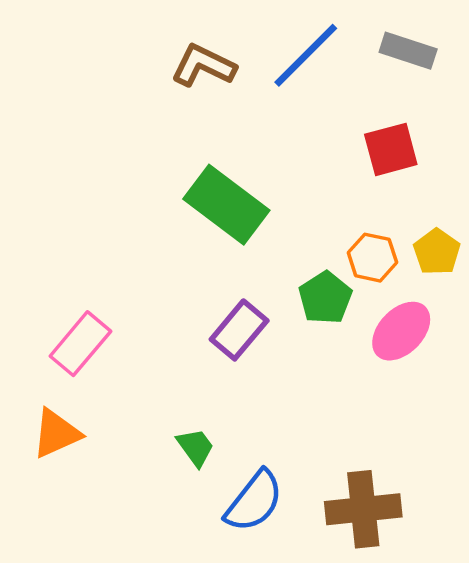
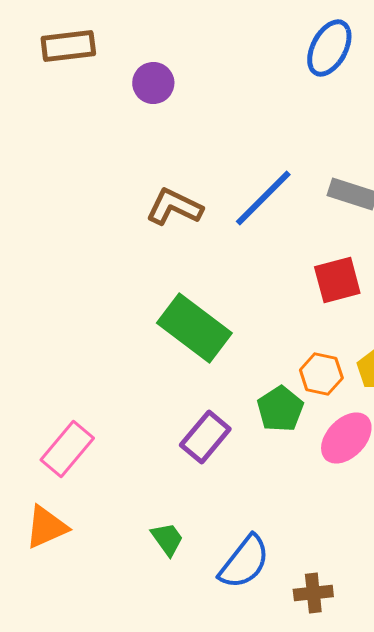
blue semicircle: (254, 501) -> (244, 562), moved
brown cross: (363, 509) -> (313, 593), size x0.6

